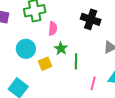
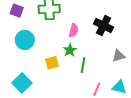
pink semicircle: (53, 29) -> (74, 30), moved
cyan circle: (26, 49) -> (25, 40), moved

